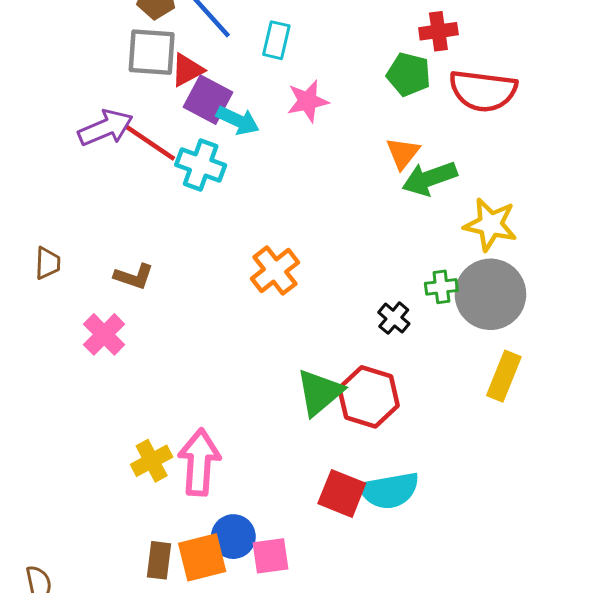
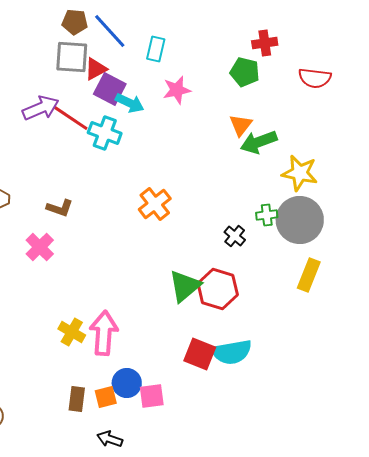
red semicircle: (483, 91) -> (315, 78), moved, size x0.7
yellow cross: (152, 461) -> (72, 332), turned -32
orange square: (202, 557) -> (106, 397), size x0.7

